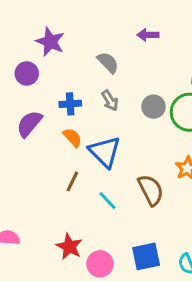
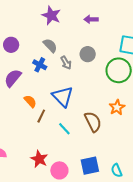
purple star: (50, 42) -> (51, 16), moved
gray semicircle: (108, 62) -> (50, 46), moved
blue cross: (70, 104) -> (40, 65), turned 32
gray circle: (154, 107) -> (88, 54), moved
orange semicircle: (72, 137) -> (30, 101), moved

